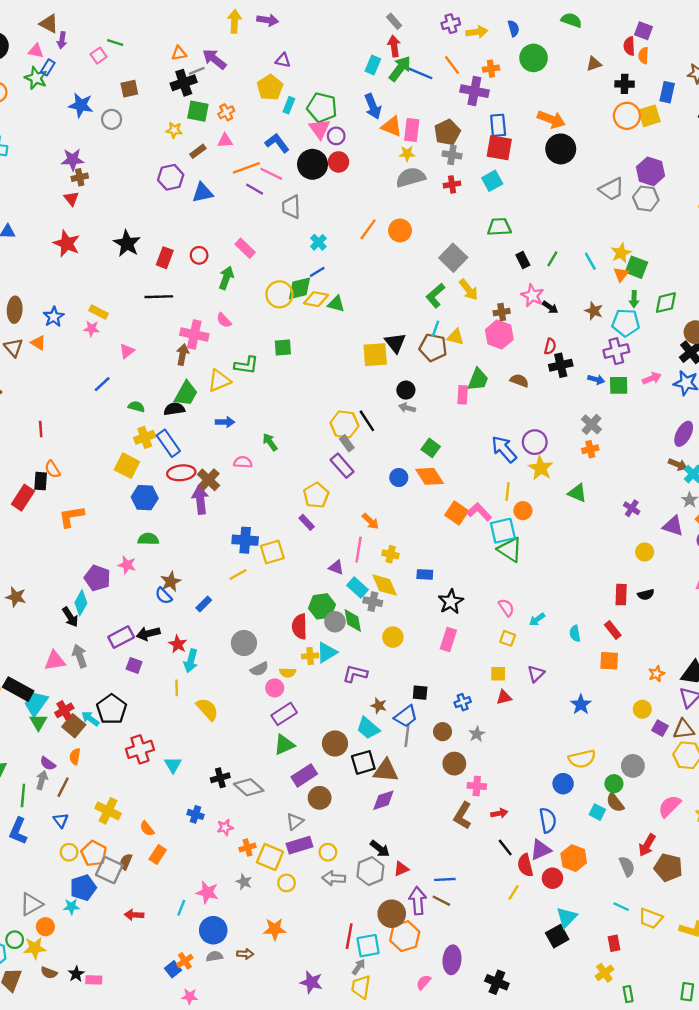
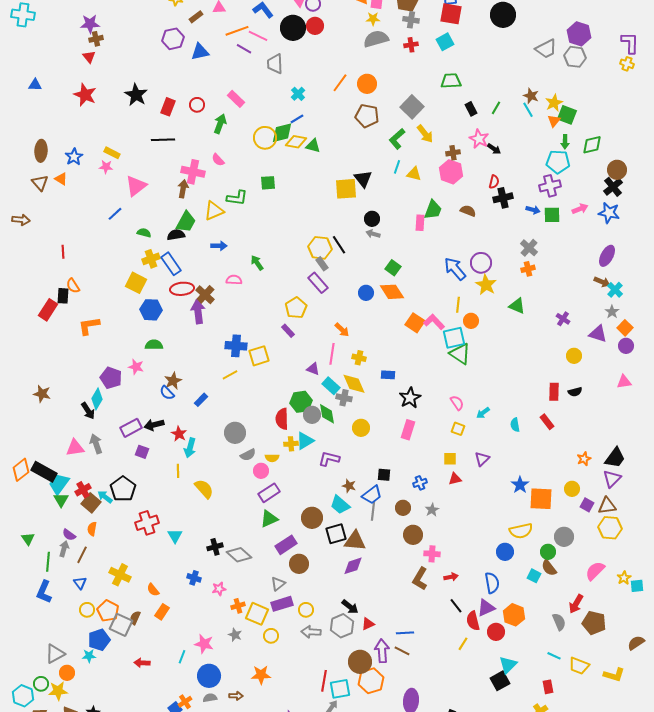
brown star: (594, 311) -> (531, 96), moved
brown pentagon: (433, 348) -> (367, 116), moved
pink triangle: (127, 351) -> (136, 186), size x1.6
orange square: (609, 661) -> (541, 499), moved, size x1.4

